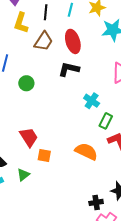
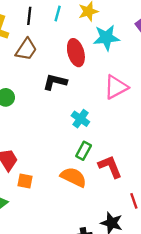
red ellipse: (73, 41) -> (76, 53), moved
green rectangle: (106, 121) -> (84, 151), moved

